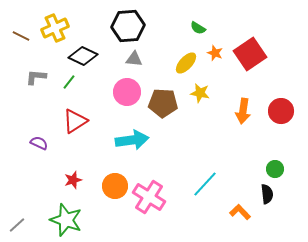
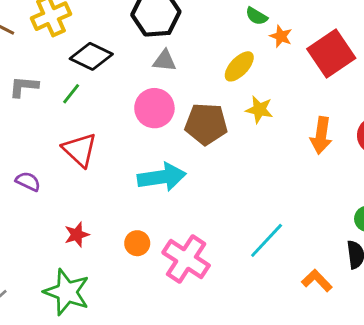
orange star: (215, 53) -> (281, 36), moved
red triangle: (75, 121) -> (80, 150), turned -44
orange circle: (115, 186) -> (137, 243), size x0.7

